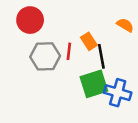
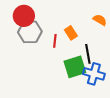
gray hexagon: (45, 56) -> (30, 32), moved
black line: (101, 56) -> (88, 54), moved

